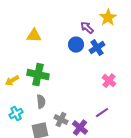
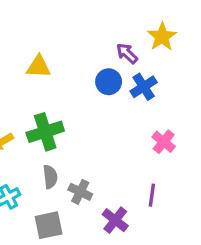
green cross: (38, 75) -> (45, 132), turned -30
purple line: (102, 113) -> (152, 195), turned -48
gray cross: (61, 120) -> (80, 192), moved

